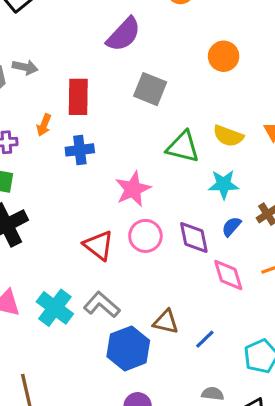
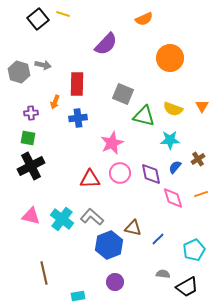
orange circle: (224, 56) -> (170, 58), size x1.4
gray square: (150, 89) -> (123, 94), moved
red triangle: (99, 245) -> (90, 179), turned -40

